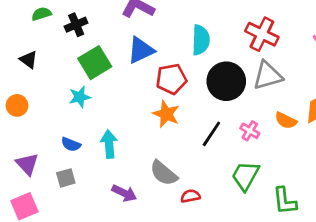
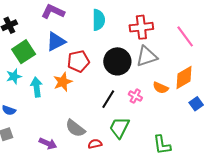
red cross: (262, 34) -> (141, 27), turned -30
cyan semicircle: (201, 40) -> (99, 20), moved
orange star: (166, 114) -> (63, 82), moved, turned 30
cyan arrow: (109, 144) -> (37, 87), moved
green trapezoid: (245, 176) -> (119, 128), moved

